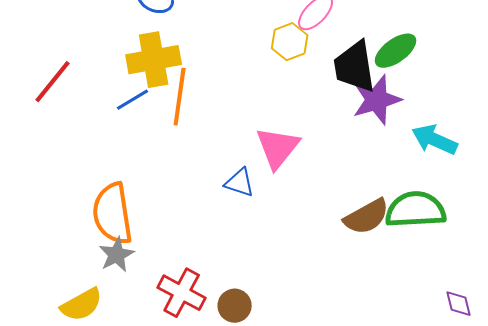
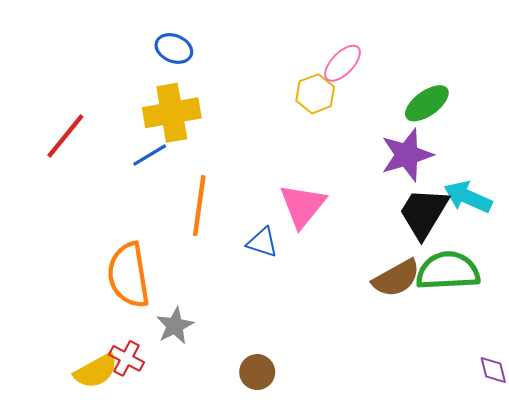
black trapezoid: (355, 67) -> (424, 213), moved, turned 40
orange line: (180, 97) -> (199, 206), moved
gray star: (117, 255) -> (175, 326), moved
red cross: (182, 293) -> (126, 358), moved, size x0.7

